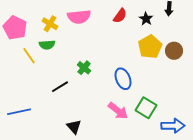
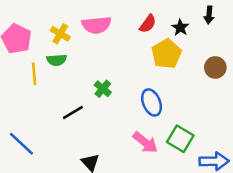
yellow pentagon: (150, 47) -> (167, 54), moved
yellow line: (29, 56) -> (34, 74), turned 30
blue line: (19, 112) -> (22, 144), turned 55

